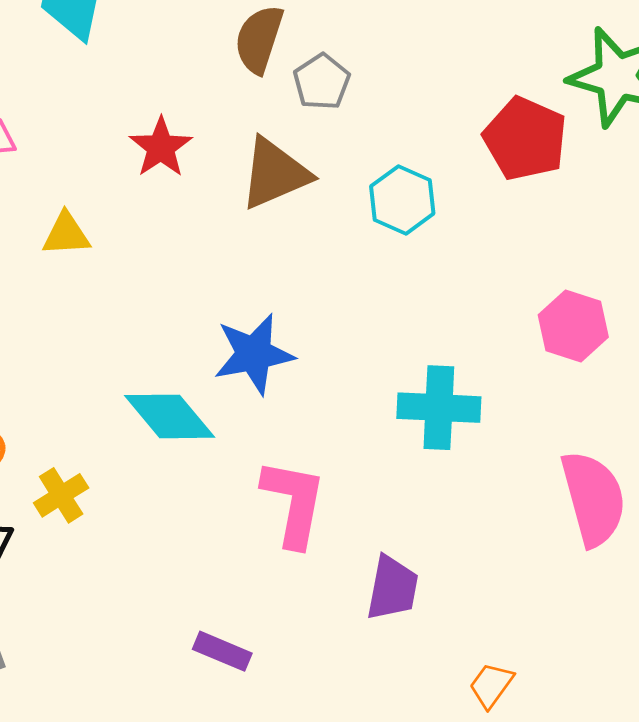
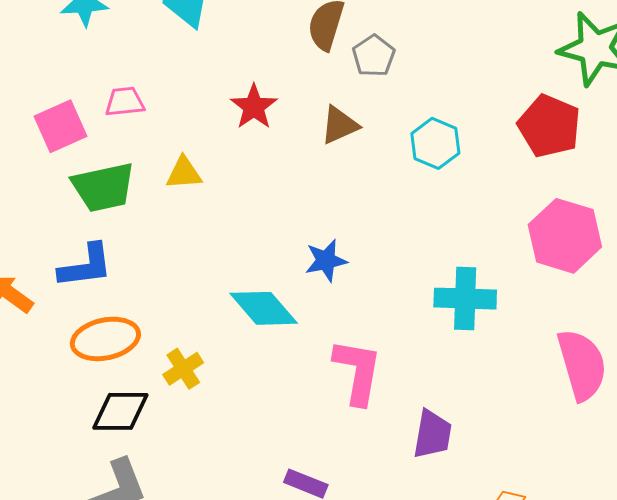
red pentagon: (525, 139) -> (549, 126), moved
brown triangle: (275, 174) -> (340, 125), size x0.7
pink hexagon: (573, 326) -> (565, 236), size x1.4
blue star: (254, 354) -> (326, 260), size x0.7

